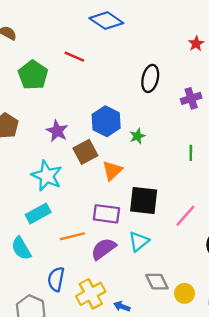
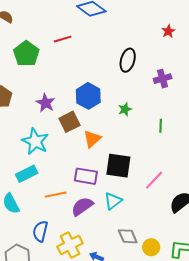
red line: (74, 57) -> (63, 39), turned -42
green star: (137, 136) -> (125, 109), moved

